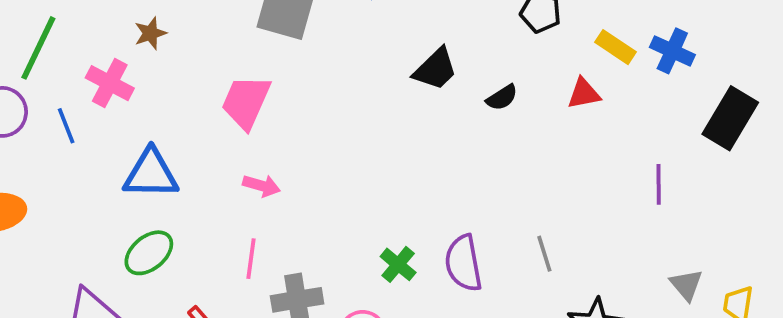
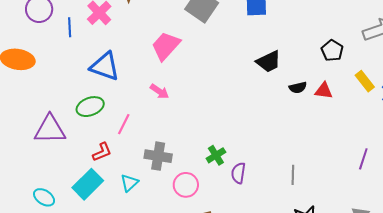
red triangle: (584, 94) -> (324, 91), moved
pink line: (251, 259) -> (124, 124), moved
purple semicircle: (463, 263) -> (238, 173), moved, size x0.7

